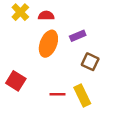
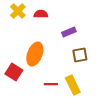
orange ellipse: (48, 44) -> (35, 54), moved
brown square: (90, 62) -> (80, 55), turned -35

